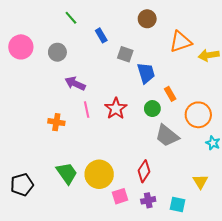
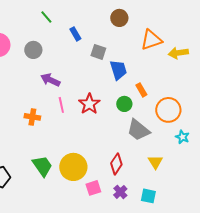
yellow triangle: (200, 182) -> (155, 162), moved
purple cross: (148, 200) -> (120, 192), turned -32

